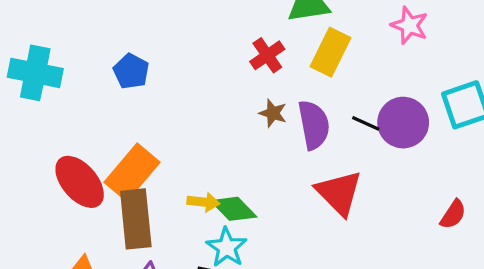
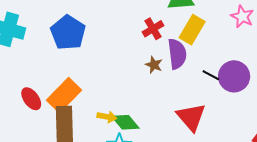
blue pentagon: (131, 71) -> (68, 33), size x1.6
purple semicircle: (314, 125) -> (177, 54), moved
red ellipse: (80, 182) -> (31, 99), size x0.7

